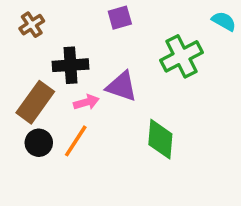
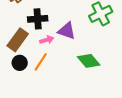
green diamond: (160, 139) -> (89, 61), turned -45

